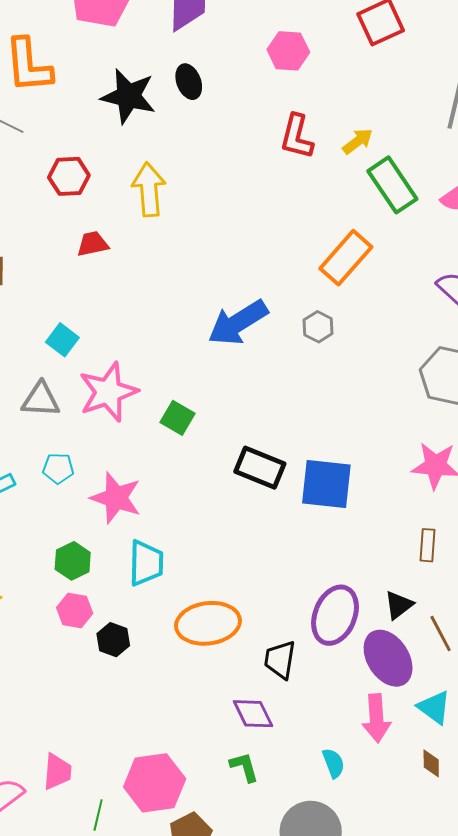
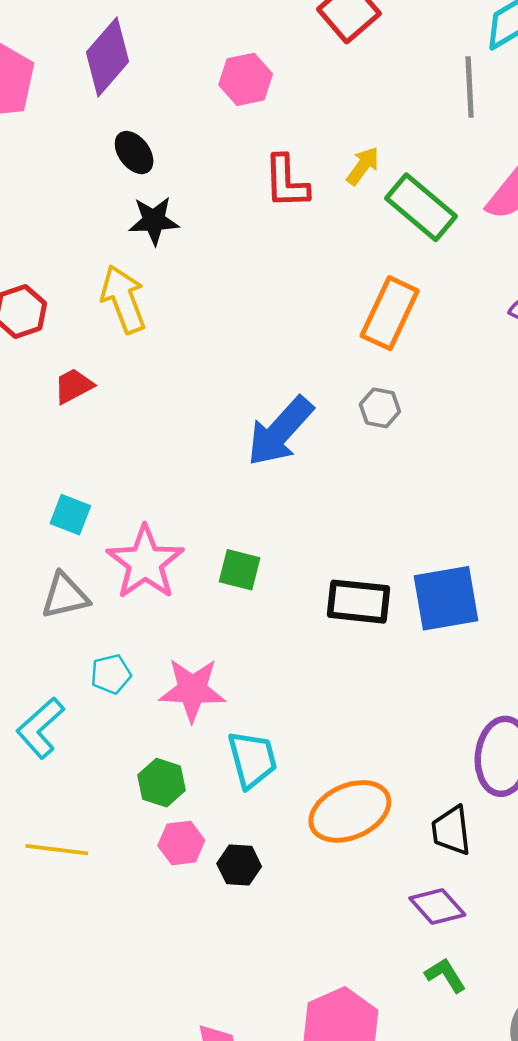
black star: (128, 96) -> (154, 221), moved, size x0.7

